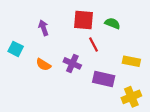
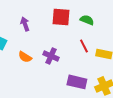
red line: (94, 45) -> (84, 46), moved
purple rectangle: (104, 79) -> (77, 82), moved

